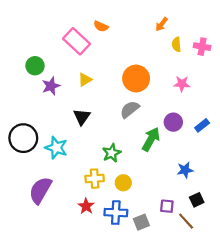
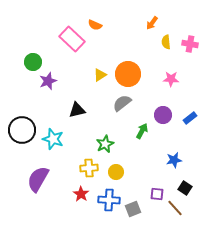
yellow triangle: (85, 80) -> (100, 75), moved
black triangle: (82, 117) -> (77, 110), turned 42
green arrow: (151, 139) -> (142, 131), size x0.7
black square: (197, 200) -> (185, 188), turned -32

